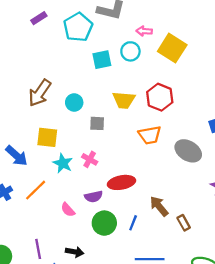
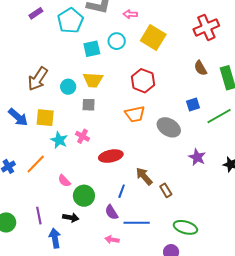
pink arrow: (144, 31) -> (130, 14), moved
yellow trapezoid: (124, 100) -> (93, 80), moved
blue arrow: (17, 156) -> (18, 117), moved
purple semicircle: (93, 197) -> (112, 212), moved, turned 70
green circle: (104, 223) -> (84, 196), moved

